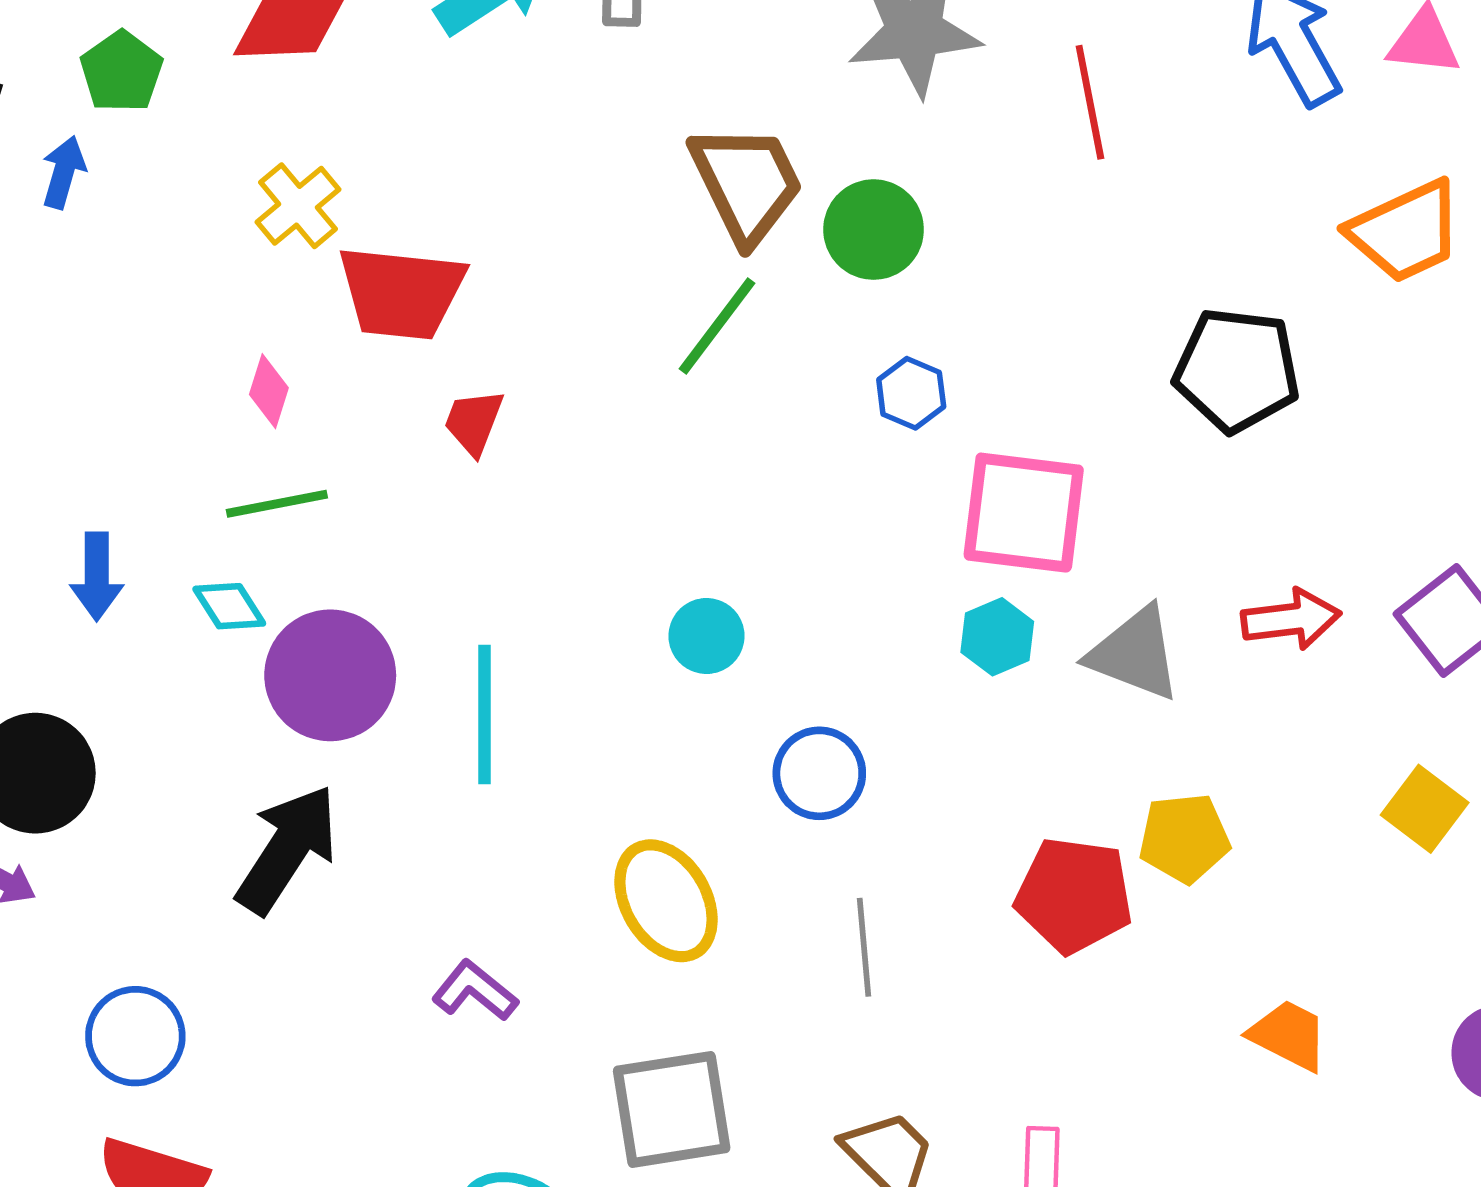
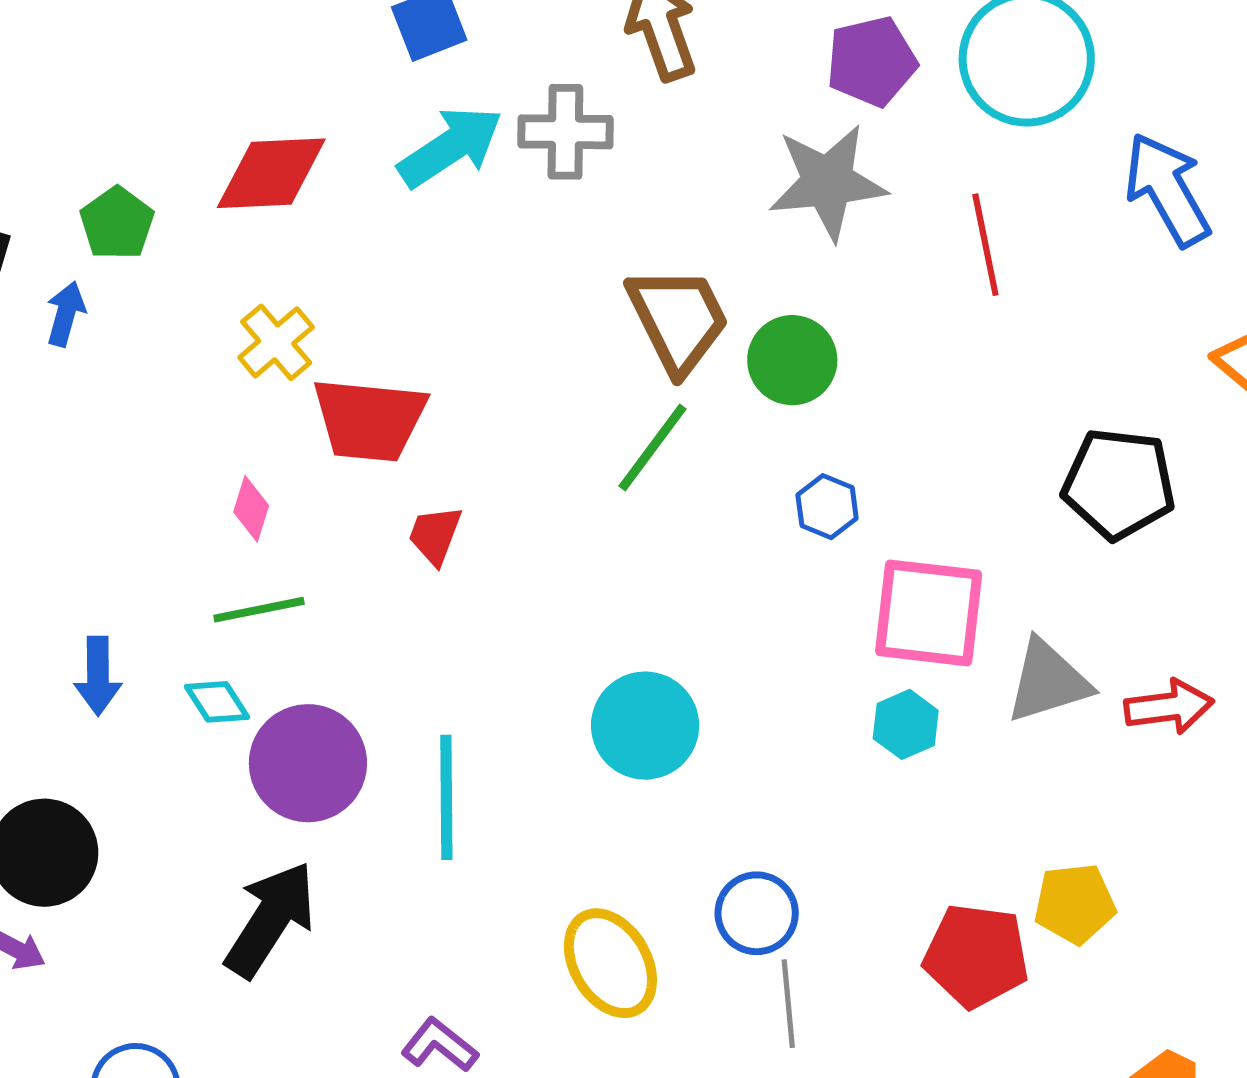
cyan circle: (707, 636) -> (645, 726), size x1.6
gray triangle: (1135, 654) -> (1048, 681), moved, turned -38
blue circle: (819, 773) -> (757, 913), moved

